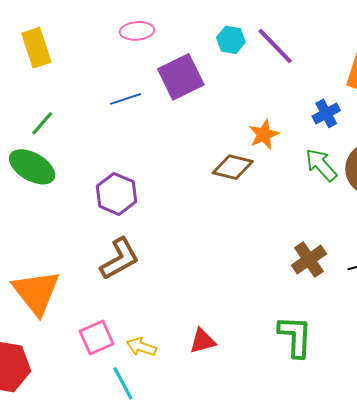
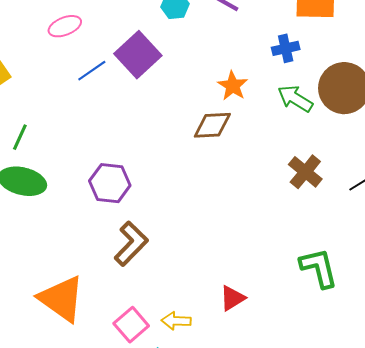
pink ellipse: (137, 31) -> (65, 26), moved
blue line: (126, 99) -> (92, 71), moved
blue cross: (326, 113) -> (286, 48), turned 32
brown cross: (309, 260) -> (305, 172), moved

